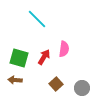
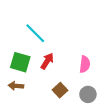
cyan line: (37, 19) -> (35, 33), moved
pink semicircle: (64, 49) -> (85, 64), moved

